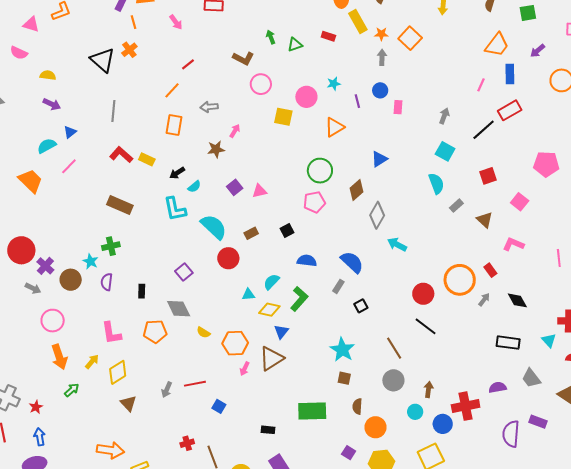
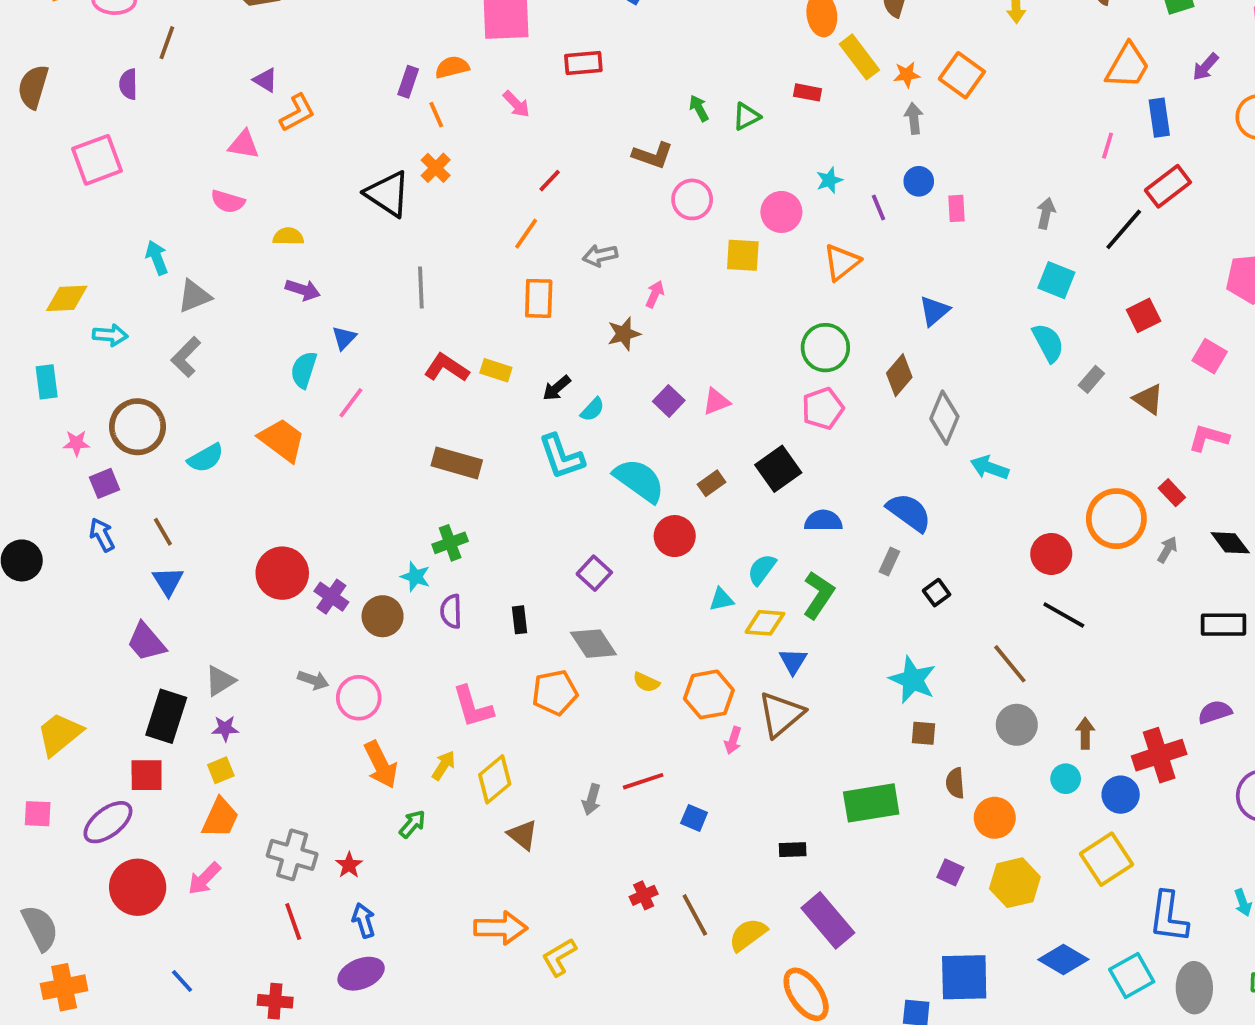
cyan semicircle: (47, 146) -> (304, 370), turned -36
black square: (287, 230) -> (778, 469), size x1.6
gray arrow: (33, 288) -> (313, 680), moved

